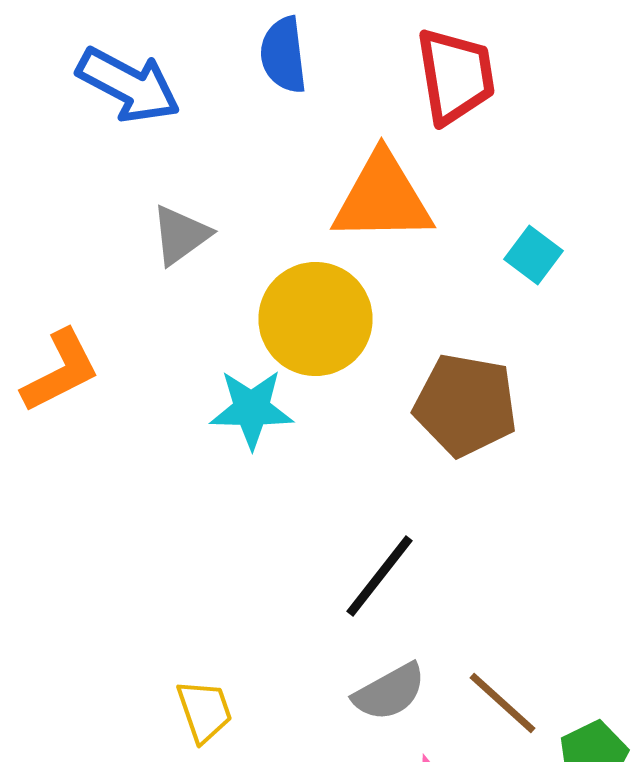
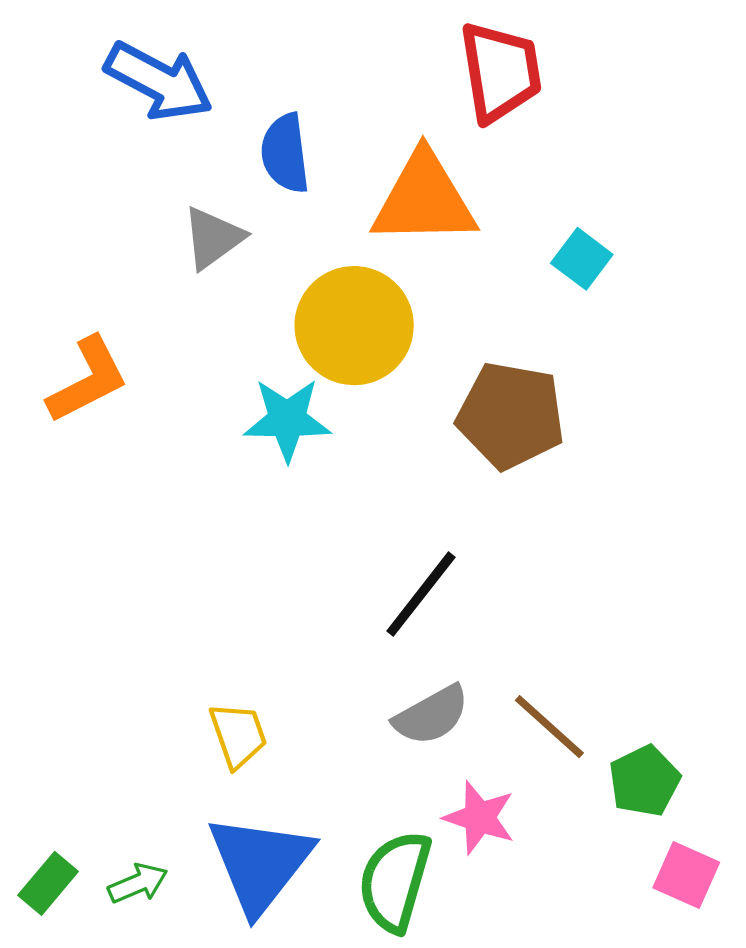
blue semicircle: (284, 55) -> (285, 153), moved

